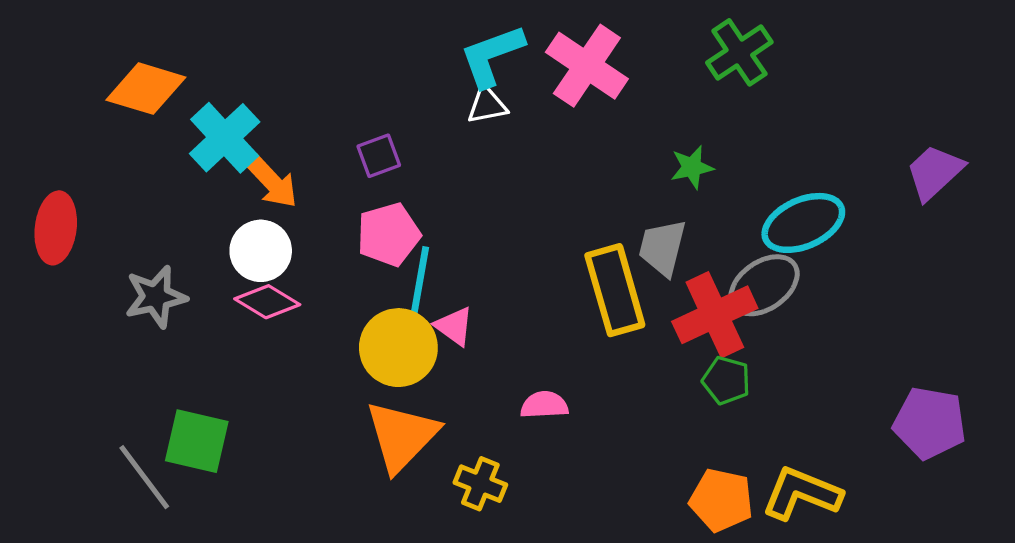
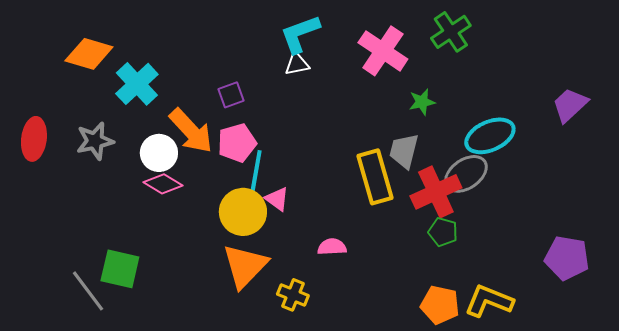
pink cross: (587, 66) -> (383, 51), moved
orange arrow: (272, 182) -> (191, 131), moved, size x1.4
gray star: (156, 297) -> (95, 141), moved

